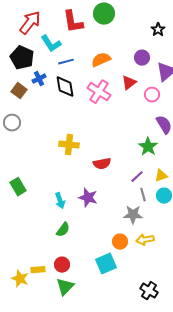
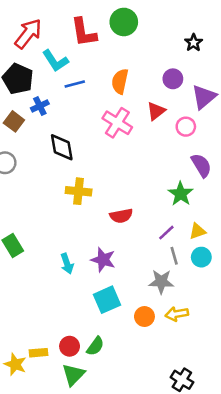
orange semicircle: (101, 60) -> (120, 81), turned -54
black diamond: (65, 87) -> (62, 147), moved
green semicircle: (63, 230) -> (95, 346), moved
cyan square: (106, 264) -> (107, 300), moved

